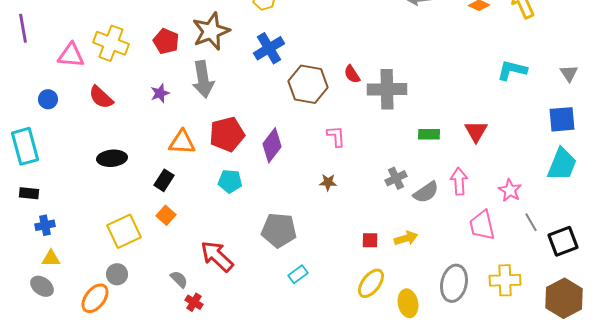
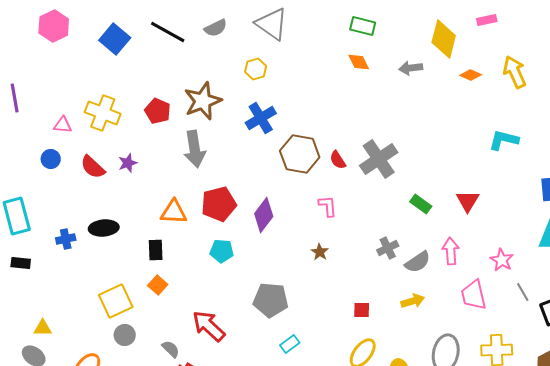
pink triangle: (71, 55) -> (63, 125), size x0.7
red semicircle: (352, 74) -> (338, 160), moved
gray cross: (387, 89) -> (379, 159), turned -33
purple star: (160, 93) -> (128, 163), moved
blue circle: (48, 99) -> (51, 159), moved
green rectangle: (429, 134) -> (421, 204), turned 35
black rectangle: (164, 180) -> (156, 250), turned -35
brown star: (328, 182) -> (320, 252), turned 30
blue cross: (45, 225) -> (66, 239), moved
yellow arrow: (406, 238) -> (413, 301), moved
gray circle: (117, 274) -> (125, 335), moved

